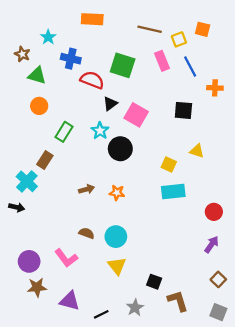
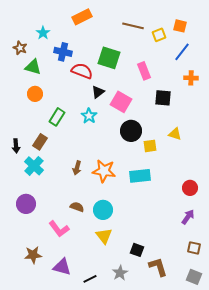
orange rectangle: (92, 19) -> (82, 17), turned -30
pink rectangle: (162, 61) -> (144, 71), moved
blue line: (190, 66) -> (182, 52), moved, turned 66
black circle: (120, 149) -> (131, 131), moved
yellow square: (169, 165) -> (150, 146), turned -32
cyan cross: (27, 181) -> (34, 166), moved
brown arrow: (87, 189) -> (77, 168), turned 120
cyan rectangle: (173, 192) -> (140, 176), moved
orange star: (117, 193) -> (104, 171), size x1.6
black arrow: (17, 207) -> (16, 146), moved, turned 72
purple circle: (29, 261) -> (26, 204), moved
brown square: (218, 279) -> (194, 248), turned -32

